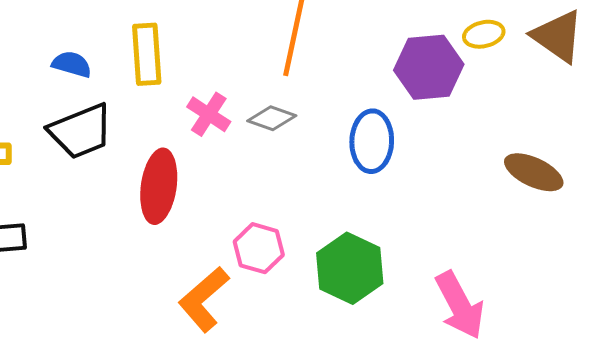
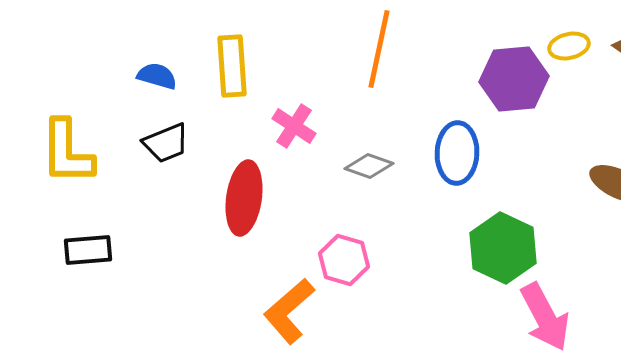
gray diamond: (272, 118) -> (369, 166), moved
black trapezoid: (81, 131) -> (166, 143), size x0.7
green hexagon: (350, 268) -> (503, 248), moved

